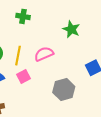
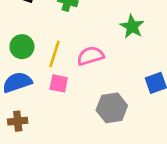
pink square: (23, 76) -> (59, 83), turned 32

